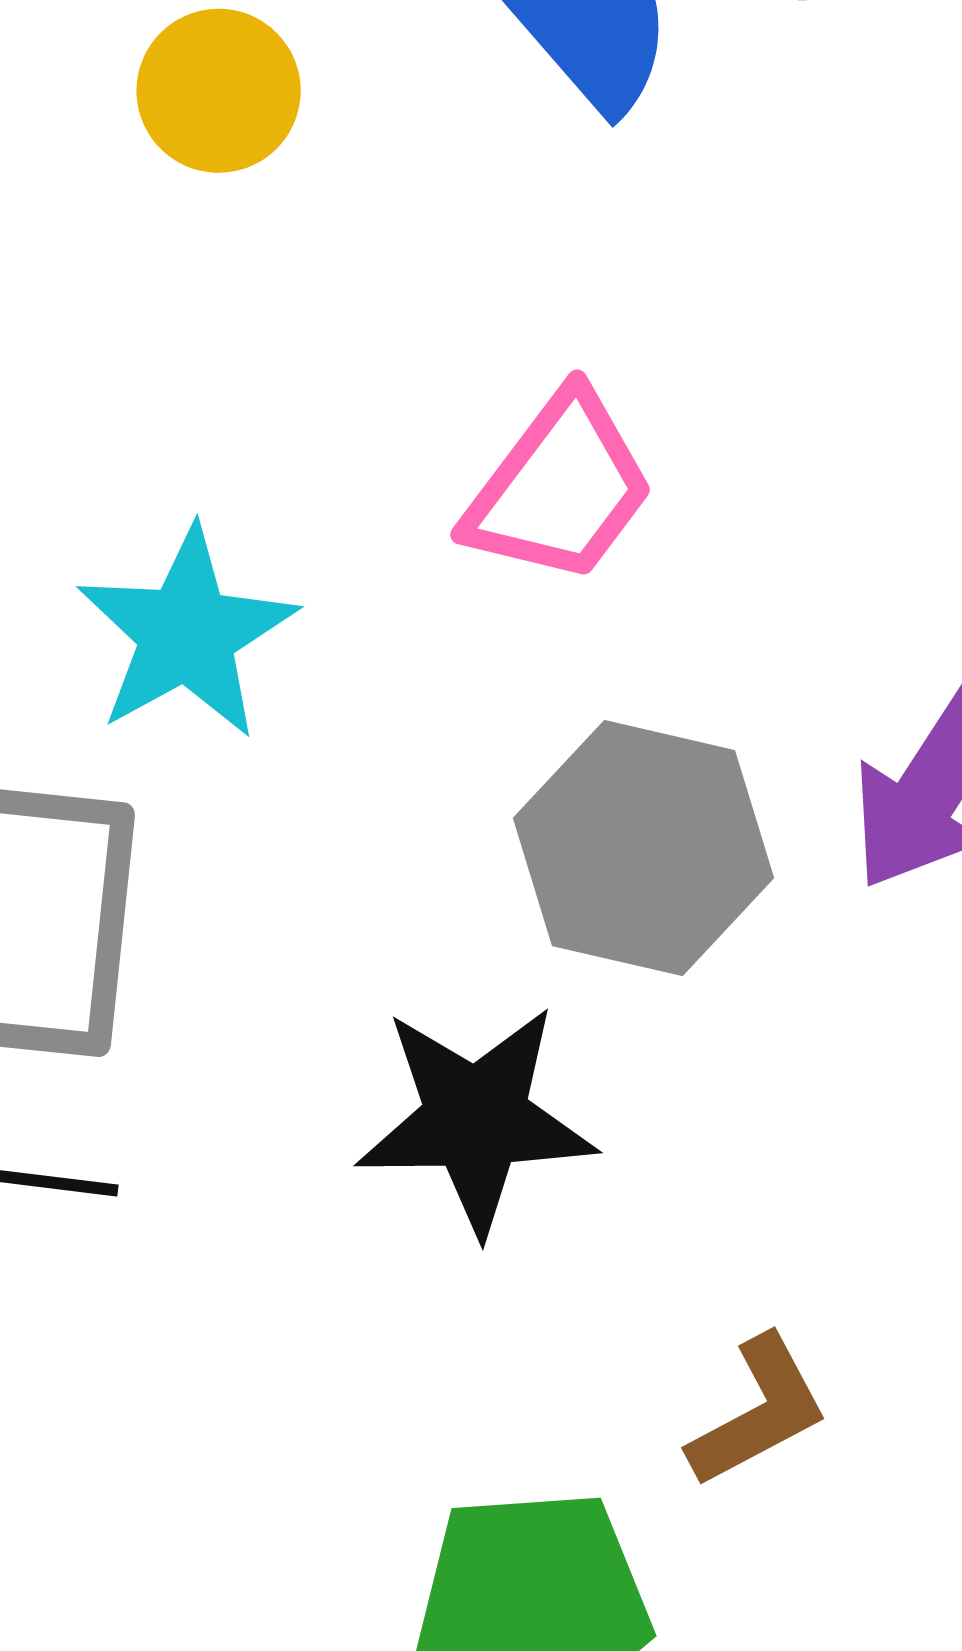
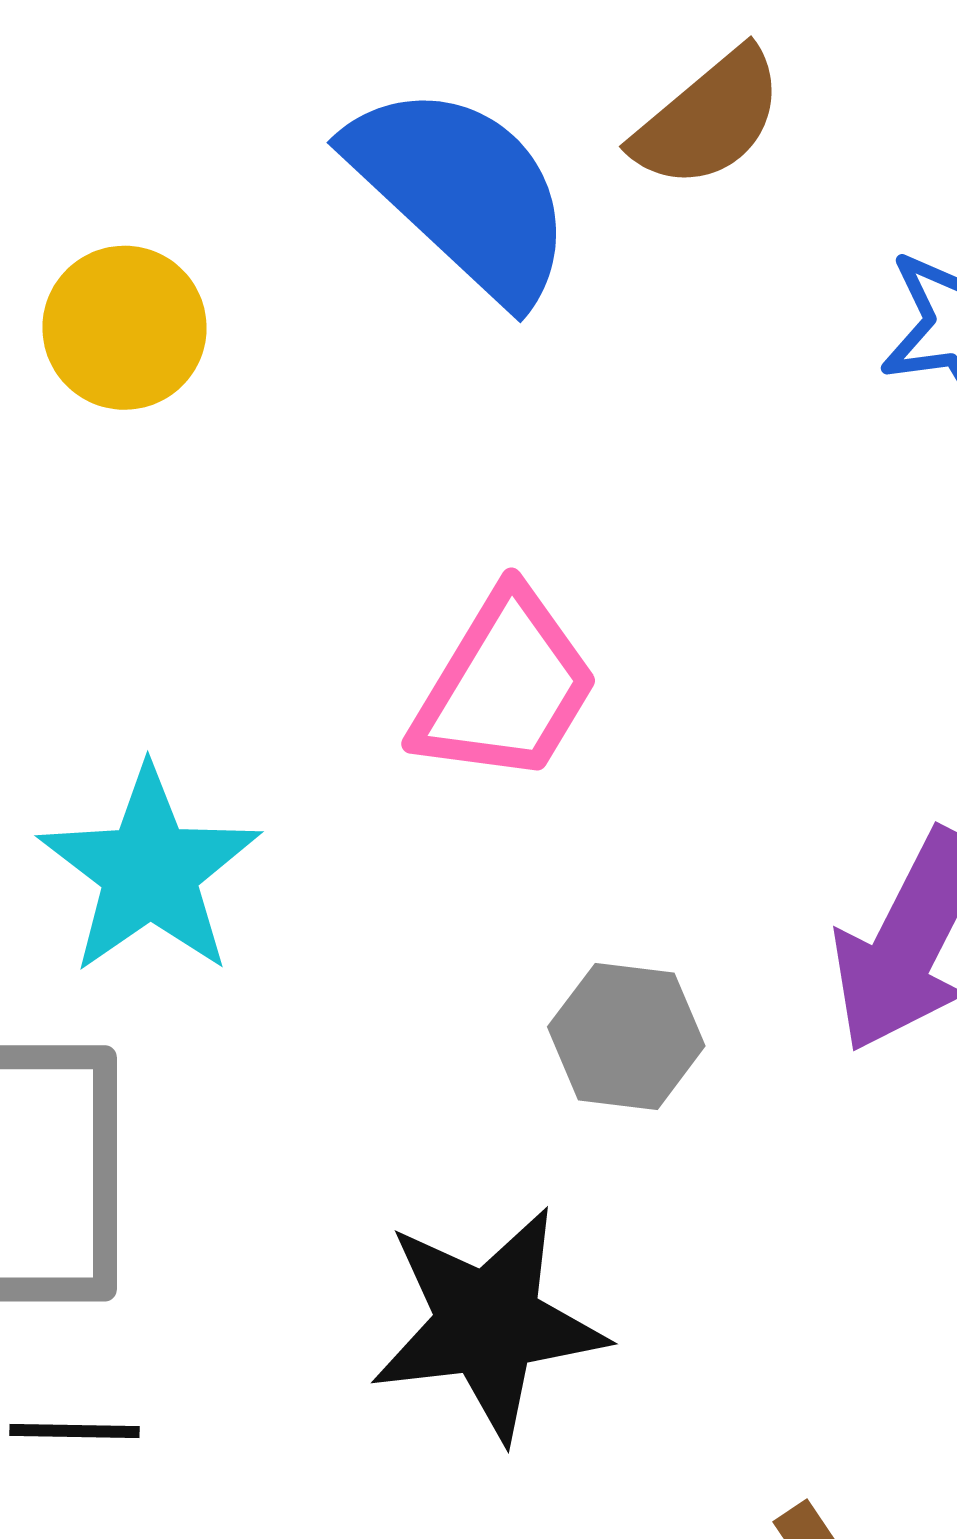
gray hexagon: (644, 848) -> (626, 1036), size x0.6

